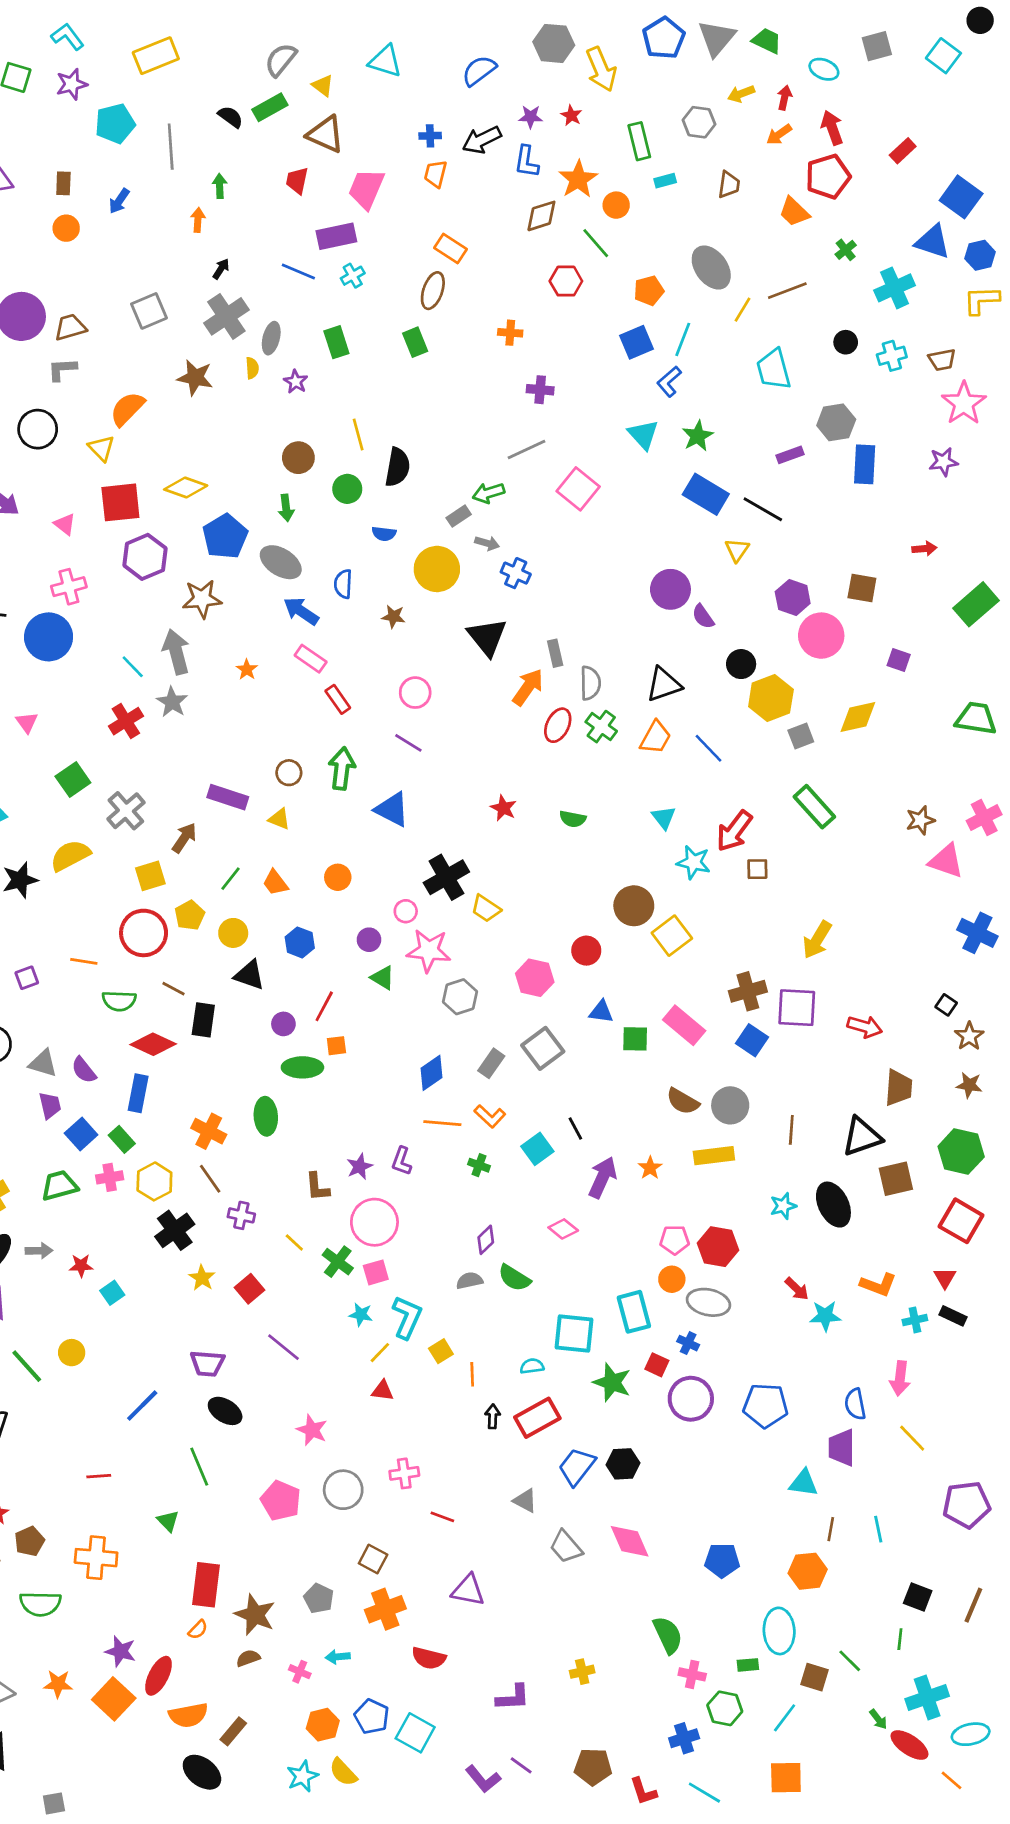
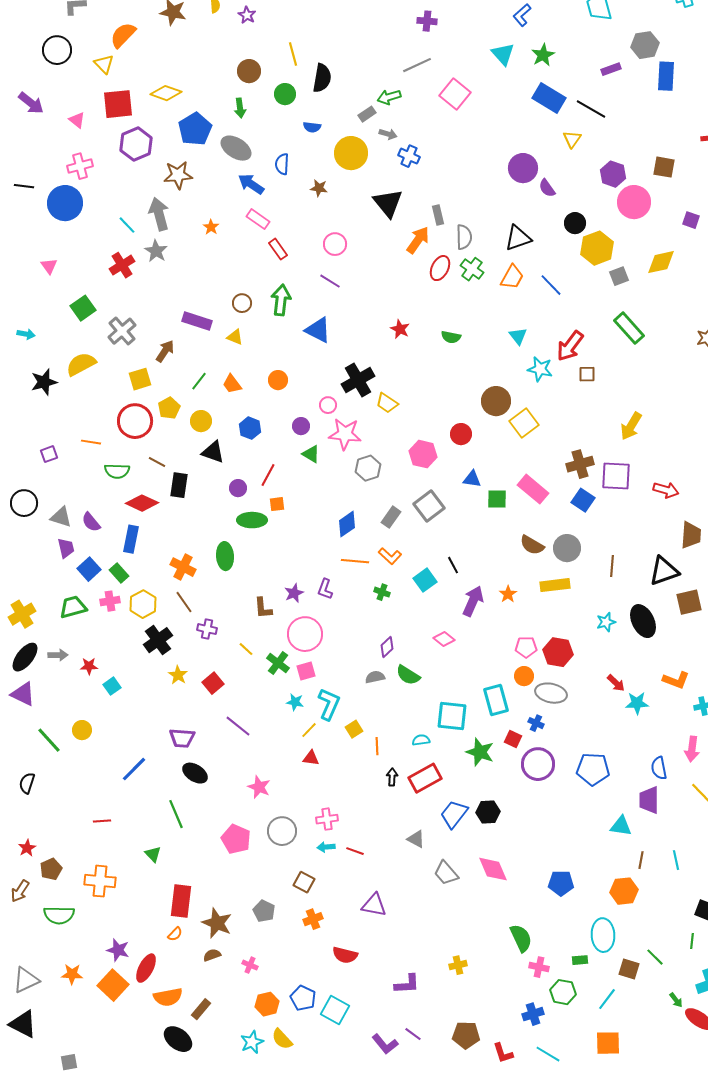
orange cross: (385, 1609) -> (313, 919), size x0.7
cyan arrow: (338, 1657) -> (326, 847), moved

